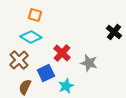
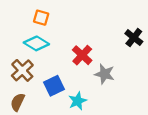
red cross: (62, 53) -> (82, 55), moved
brown semicircle: (25, 87) -> (18, 102), moved

